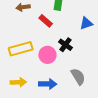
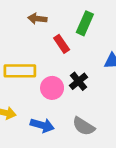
gray semicircle: (78, 77) -> (84, 126), turned 138

